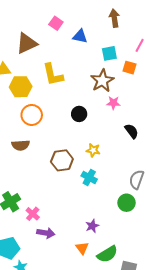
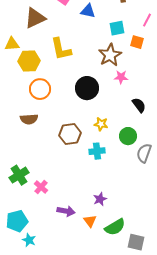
black circle: (79, 114) -> (87, 88), size x1.5
cyan cross: (89, 177) -> (97, 151), turned -35
green circle: (126, 203) -> (128, 136), moved
purple arrow: (46, 233) -> (66, 211), moved

